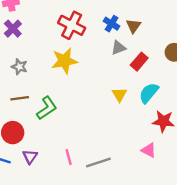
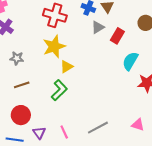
yellow triangle: (119, 95) -> (67, 67), moved, turned 40
green L-shape: (47, 108) -> (59, 90), moved
pink triangle: (149, 150) -> (138, 125), moved
pink line: (69, 157) -> (64, 132), moved

